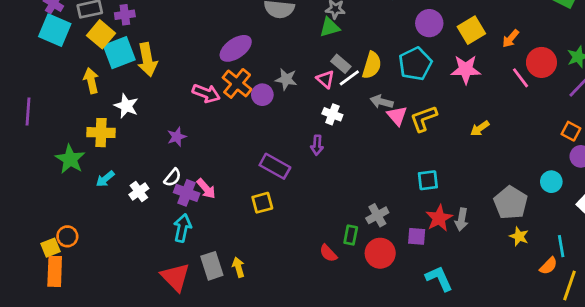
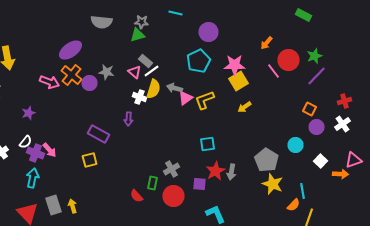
yellow square: (471, 30) -> (238, 81), moved
yellow semicircle: (372, 65) -> (154, 89), moved
pink triangle: (397, 116) -> (186, 98), turned 35
yellow star: (519, 236) -> (272, 184), size x1.5

